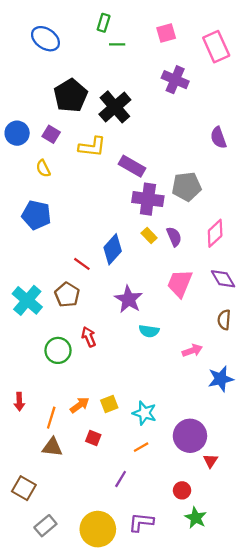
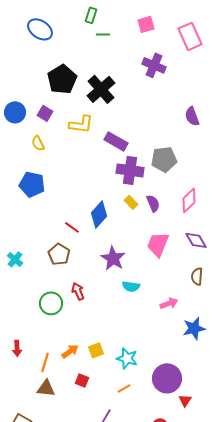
cyan cross: (27, 300) -> (15, 259), moved, size x0.6

